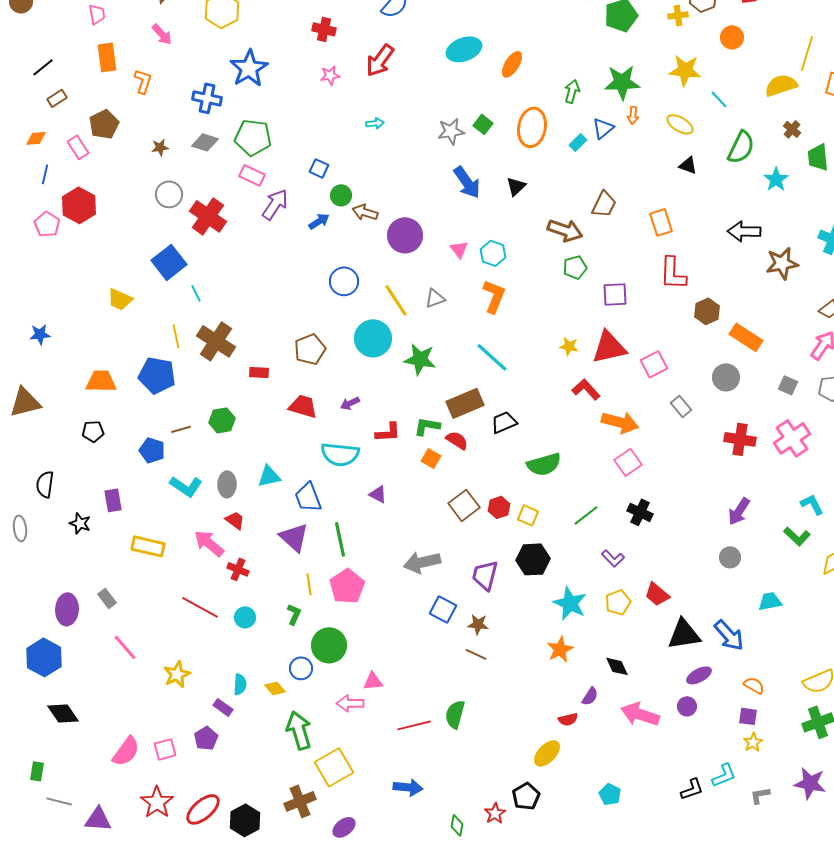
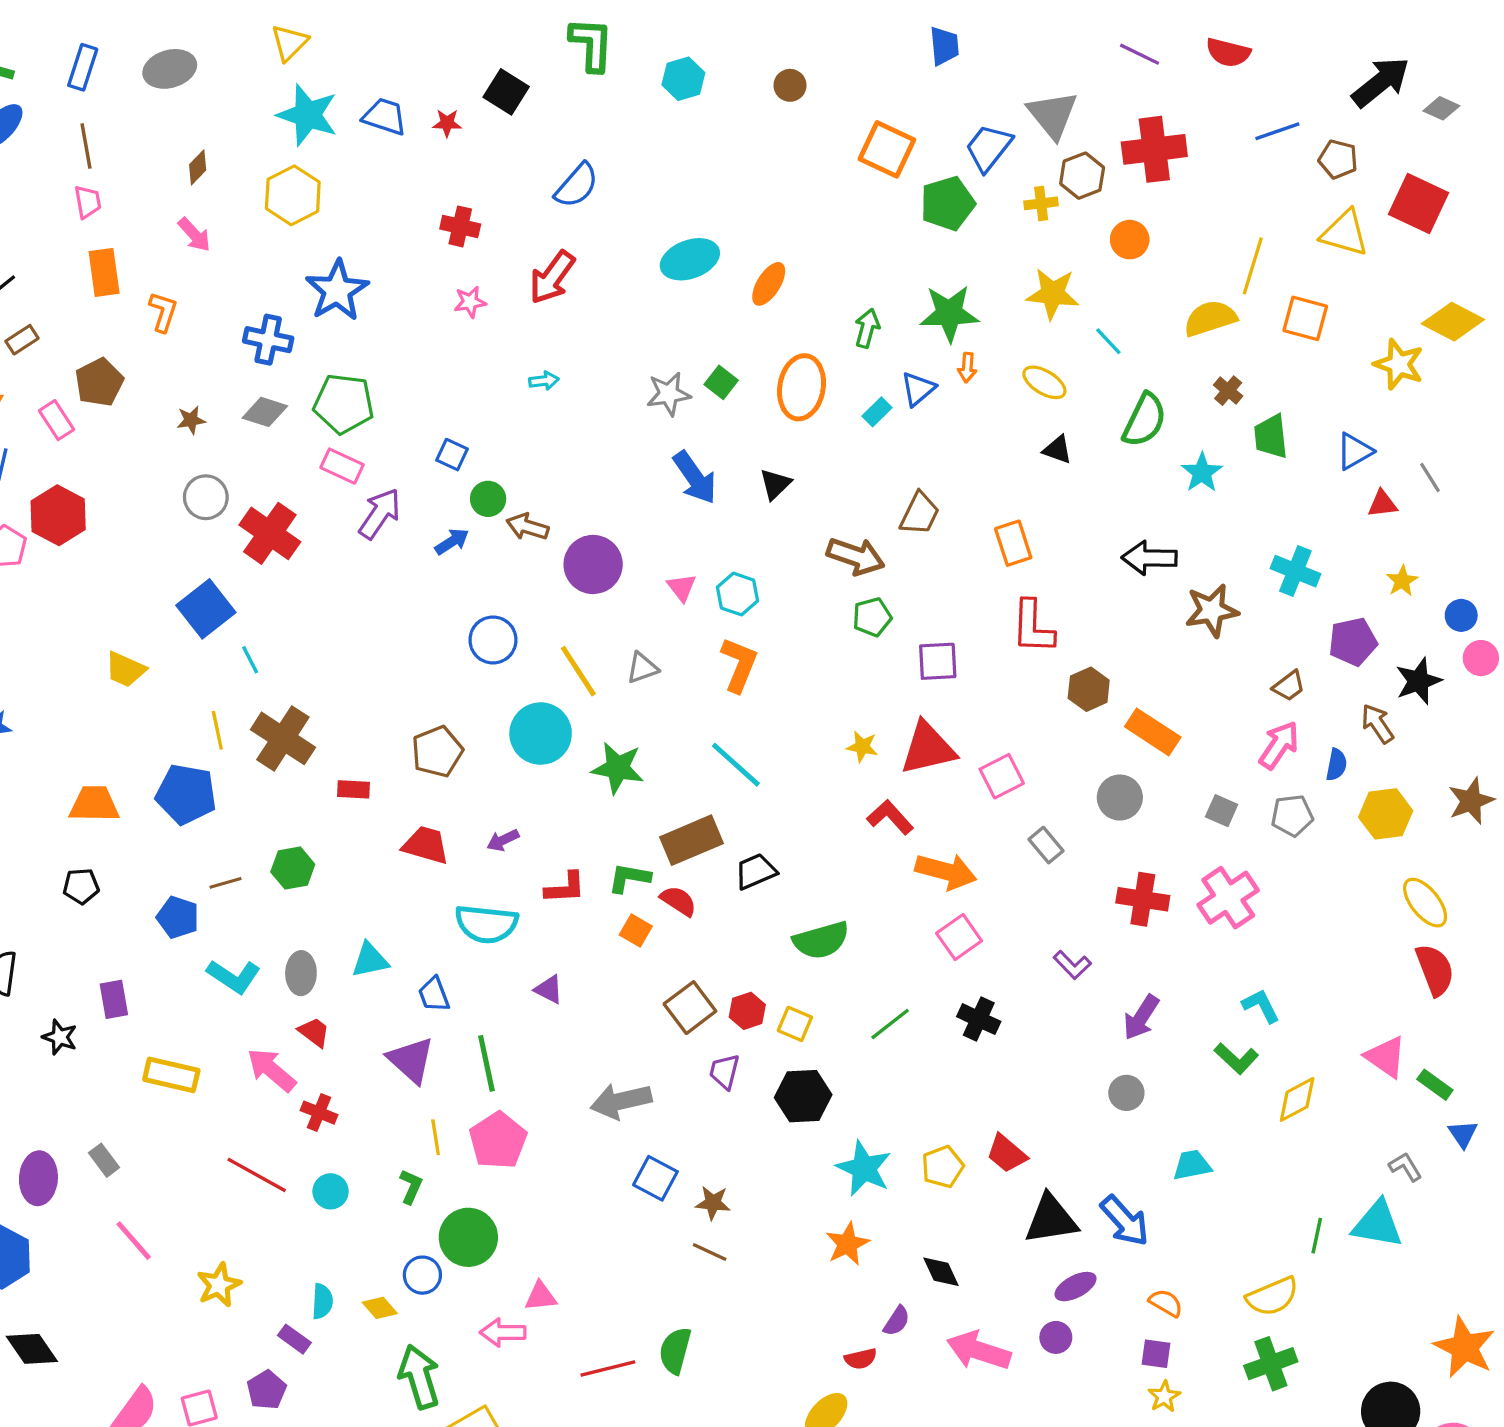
blue trapezoid: (308, 497) -> (434, 994), size x0.7
purple L-shape: (613, 558) -> (1072, 965), moved
purple trapezoid: (485, 575) -> (724, 1072), moved, size x0.7

